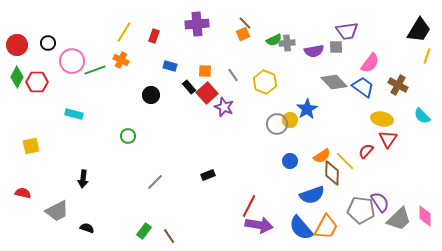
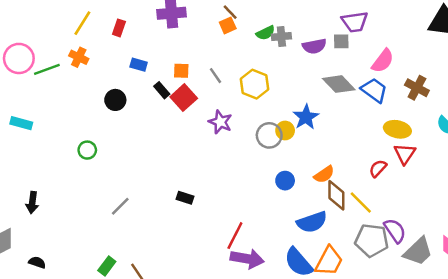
purple star: (224, 107) -> (220, 122), moved
yellow line: (345, 161) -> (361, 203), moved
black rectangle: (208, 175) -> (185, 198), turned 40

